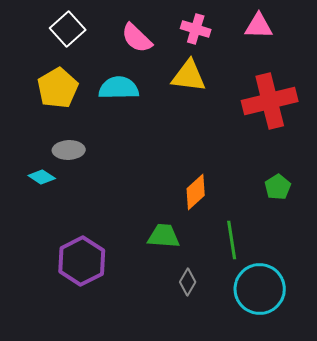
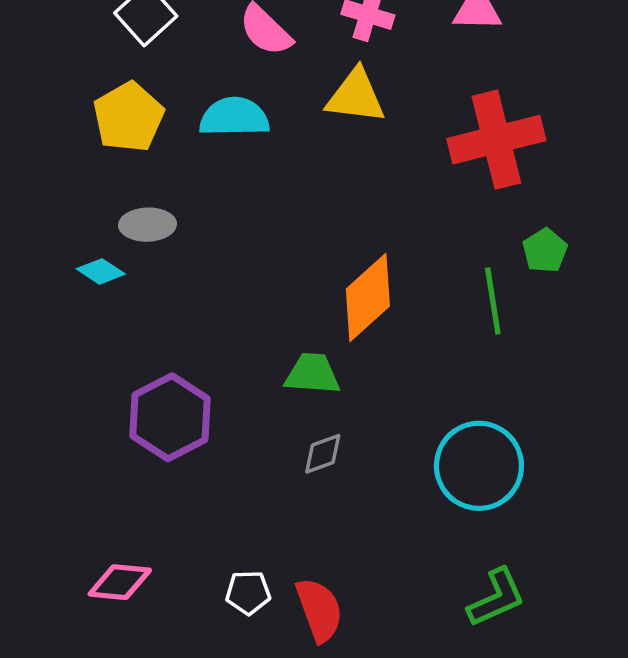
green pentagon: (278, 187) -> (545, 251), moved
orange diamond: (196, 192) -> (368, 297), size x1.4
green line: (232, 240) -> (493, 301), moved
gray diamond: (188, 282) -> (323, 454), moved, turned 40

